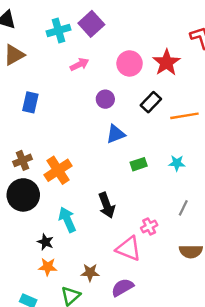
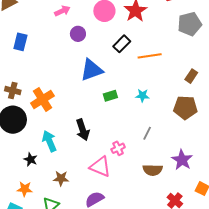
purple circle: (105, 99) -> (78, 34), moved
blue triangle: (116, 134) -> (92, 70), size x1.4
brown cross: (22, 160) -> (13, 91), turned 35
orange star: (48, 267) -> (25, 189), moved
brown star: (90, 273) -> (61, 178), moved

